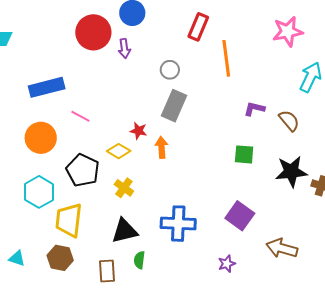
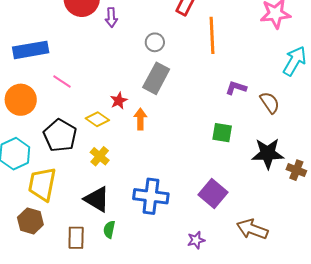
red star: (138, 131) -> (119, 101), turned 30
black triangle: (125, 231) -> (97, 199), turned 40

